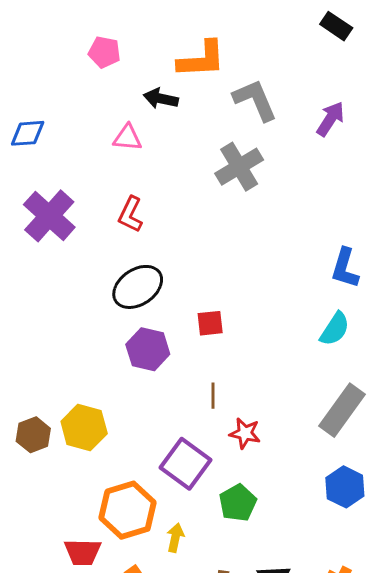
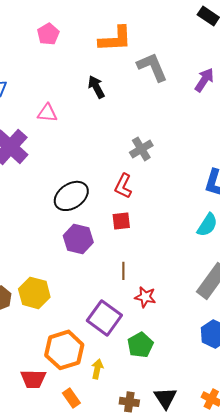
pink pentagon: (104, 52) -> (48, 34), turned 30
black arrow: (161, 99) -> (96, 87), moved, turned 50
pink triangle: (128, 138) -> (47, 113), moved
gray cross: (239, 167) -> (141, 149), moved, size x0.7
red L-shape: (130, 214) -> (123, 186), moved

